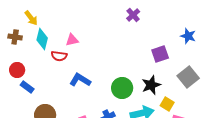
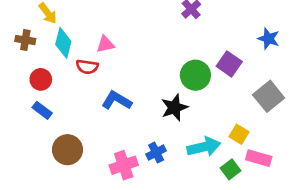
purple square: (160, 54) -> (229, 64), turned -36
red circle: (17, 70) -> (41, 79), moved
black star: (151, 85) -> (174, 108), moved
green circle: (122, 88) -> (195, 75), moved

